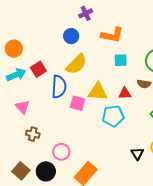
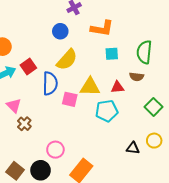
brown cross: (33, 134) -> (24, 124), moved, turned 32
black triangle: (137, 154) -> (133, 148), turned -48

